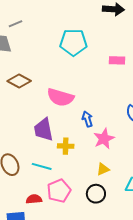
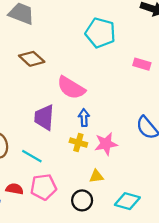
blue arrow: (87, 119) -> (84, 118), moved
yellow cross: (66, 146) -> (78, 143), moved

